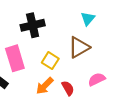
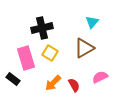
yellow square: (50, 61) -> (50, 53), moved

